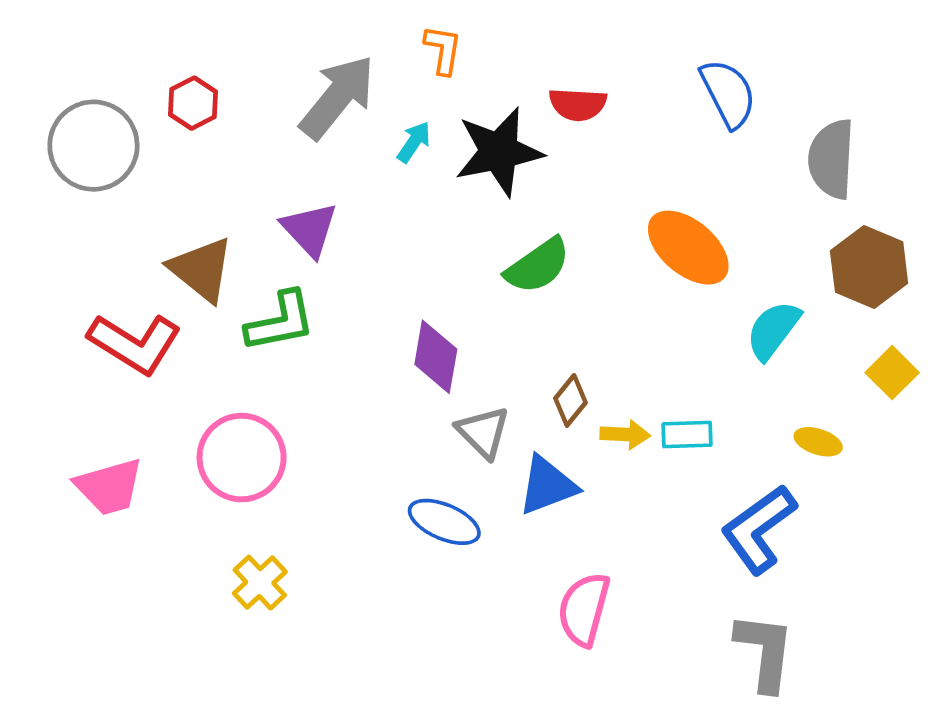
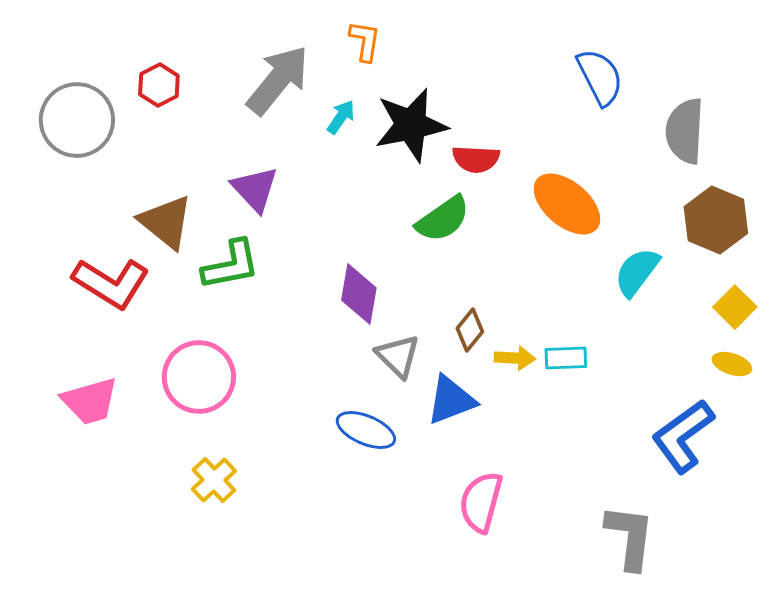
red semicircle: (578, 104) -> (476, 159), moved
yellow ellipse: (818, 442) -> (732, 364), moved
blue L-shape: (759, 529) -> (683, 436), moved

